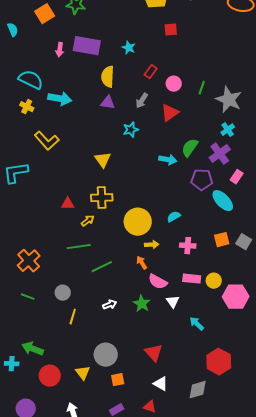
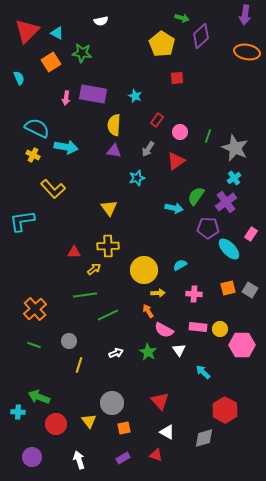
pink rectangle: (237, 177) -> (251, 234), moved

